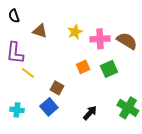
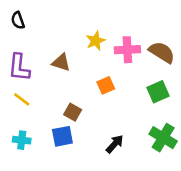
brown triangle: (40, 31) -> (61, 62), moved
green square: (109, 69) -> (158, 92), moved
yellow line: (28, 73) -> (22, 99), moved
blue square: (49, 107) -> (62, 136), turned 30

